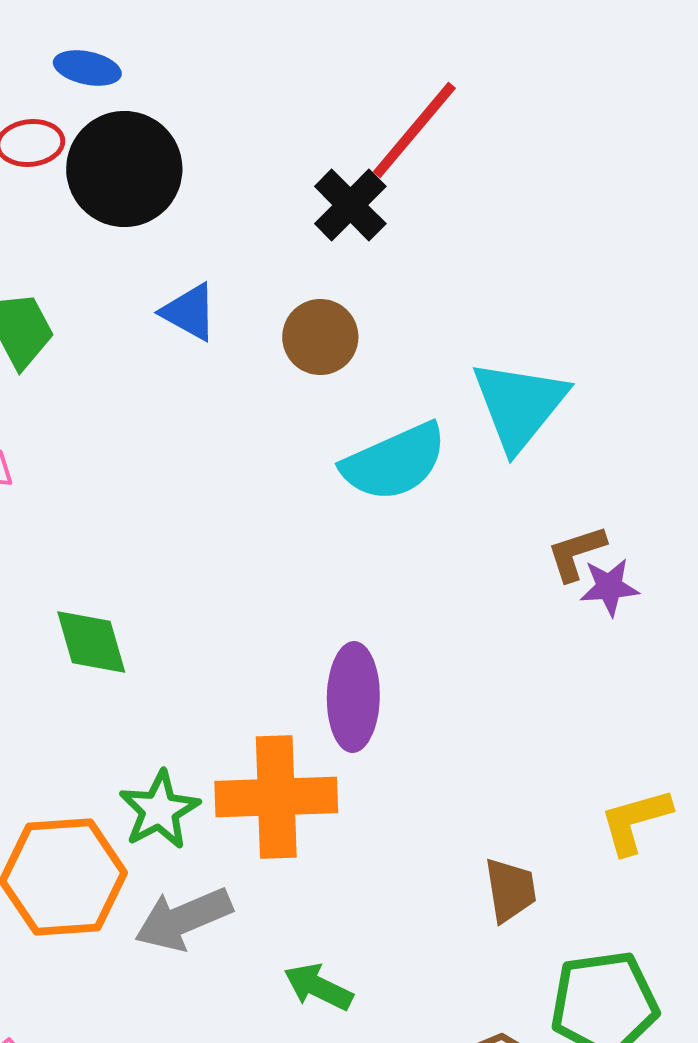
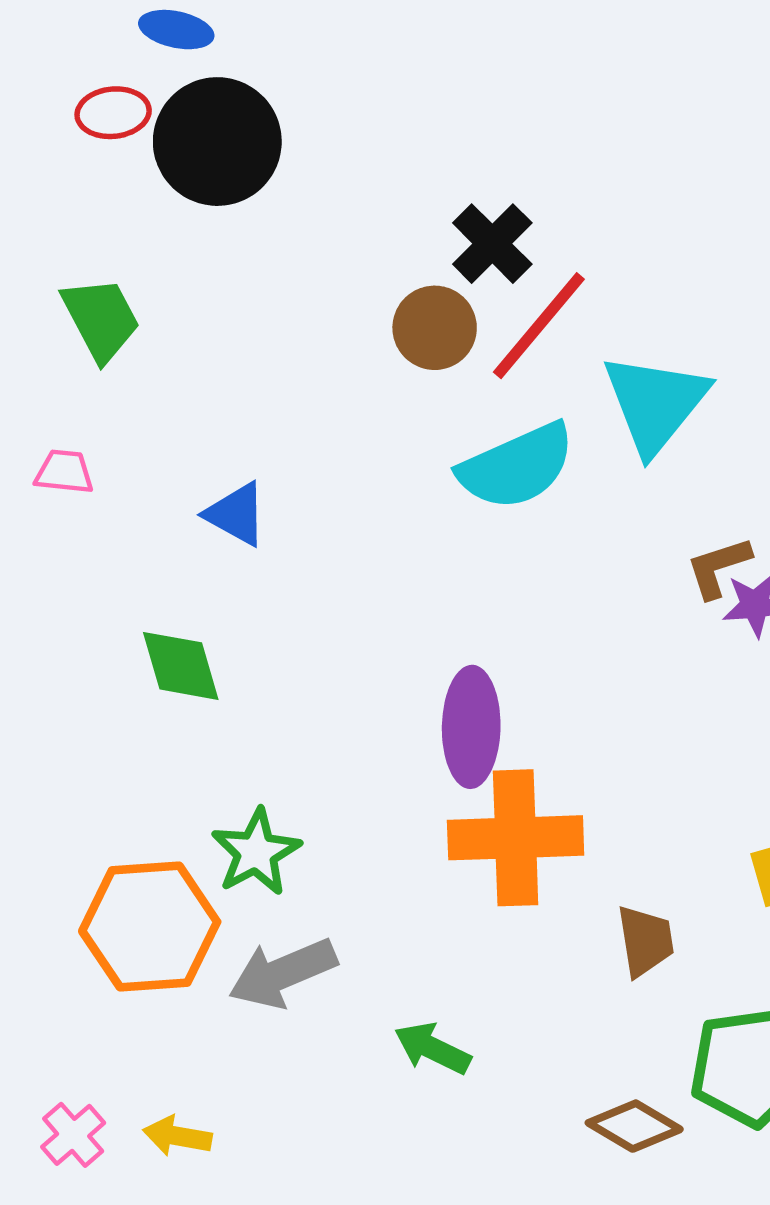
red line: (414, 130) -> (539, 326), moved
black cross: (350, 205) -> (492, 244), moved
blue triangle: (189, 312) -> (236, 514), moved
orange cross: (276, 797) -> (516, 838), moved

